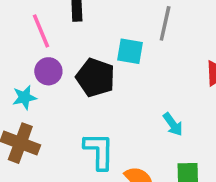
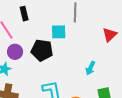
cyan arrow: (173, 124) -> (90, 68), turned 72

